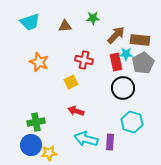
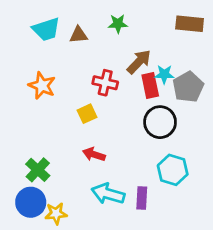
cyan trapezoid: (30, 22) -> (46, 29), moved
brown arrow: (116, 35) -> (139, 62), moved
brown rectangle: (140, 40) -> (190, 24), moved
green cross: (36, 122) -> (38, 170), turned -36

